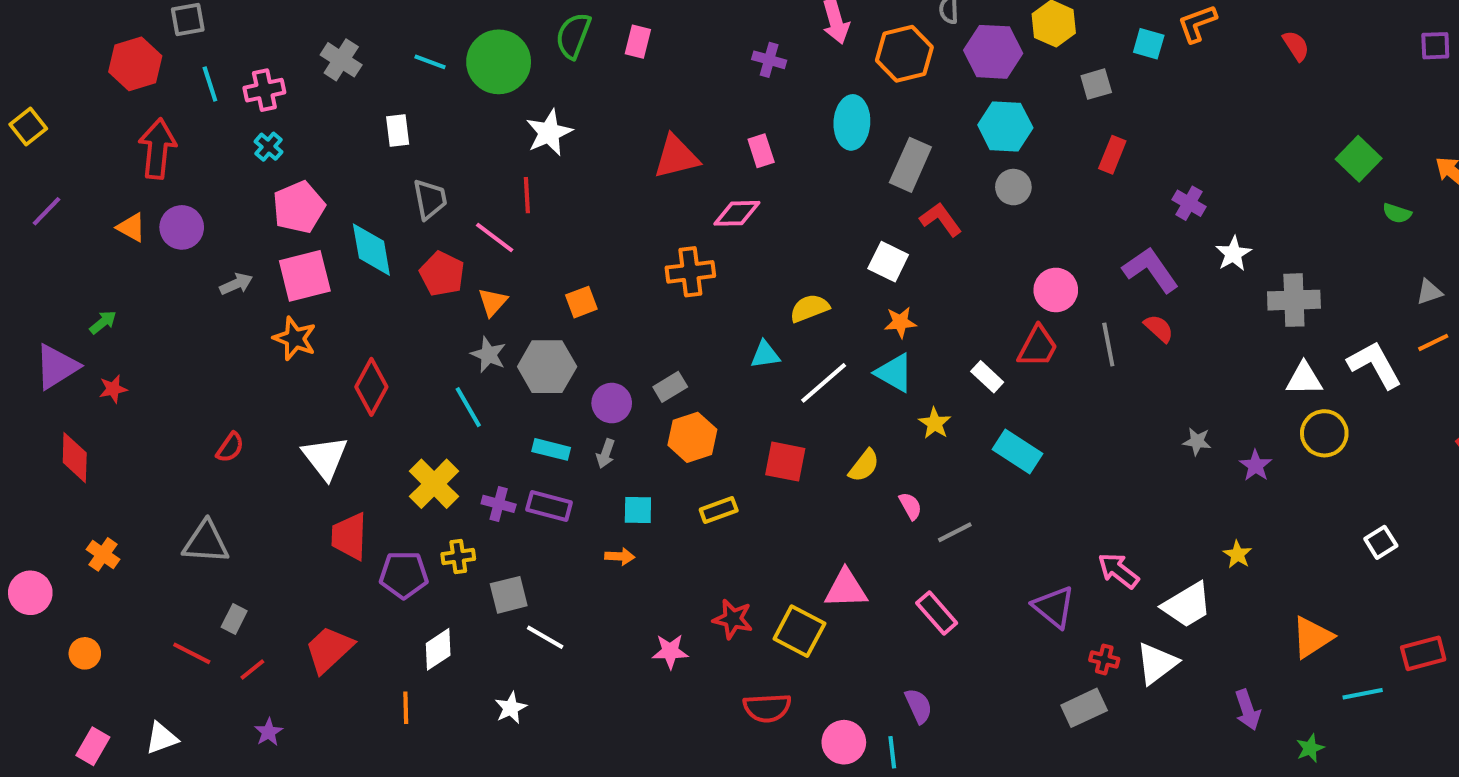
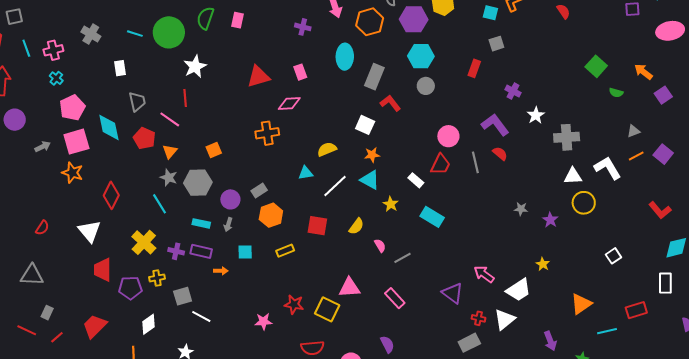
gray square: (1096, 84) -> (496, 44), moved
orange arrow: (620, 556) -> (221, 271), moved

